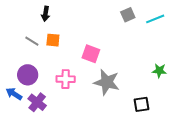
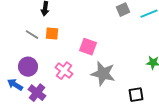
pink cross: (66, 79) -> (64, 71), turned 36

